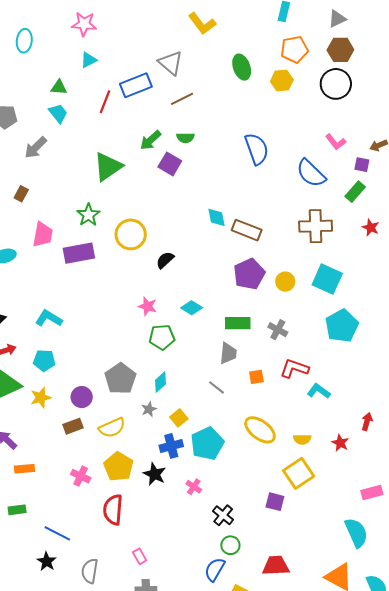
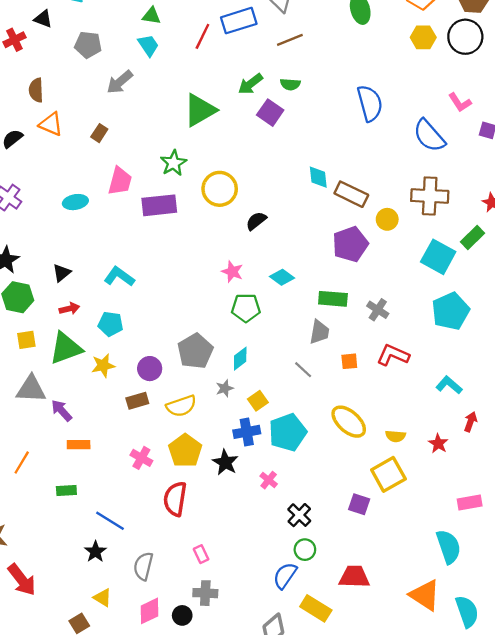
yellow hexagon: (282, 81) -> (423, 37), moved
green rectangle: (355, 192) -> (472, 238), moved
yellow circle: (285, 282) -> (387, 219), moved
cyan L-shape: (319, 391) -> (449, 385), moved

